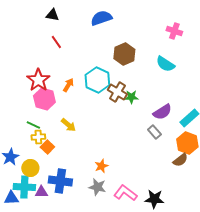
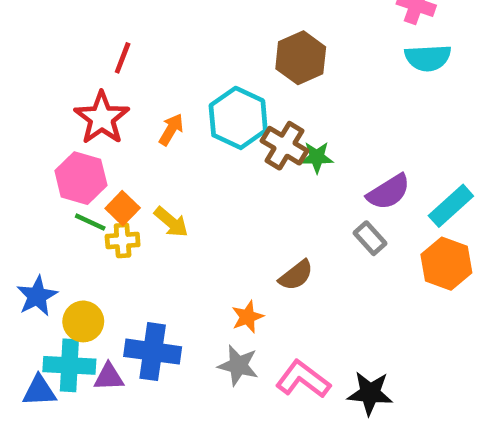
red line: (56, 42) -> (123, 58), moved, turned 56
cyan semicircle: (165, 64) -> (428, 58), moved, turned -36
pink hexagon: (44, 99) -> (81, 178), moved
yellow cross: (38, 137) -> (123, 241), moved
orange square: (47, 147) -> (123, 208), moved
brown semicircle: (180, 160) -> (296, 275), moved

